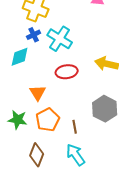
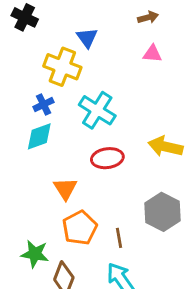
blue cross: (34, 35) -> (44, 104), moved
green star: (18, 120) -> (35, 254), moved

